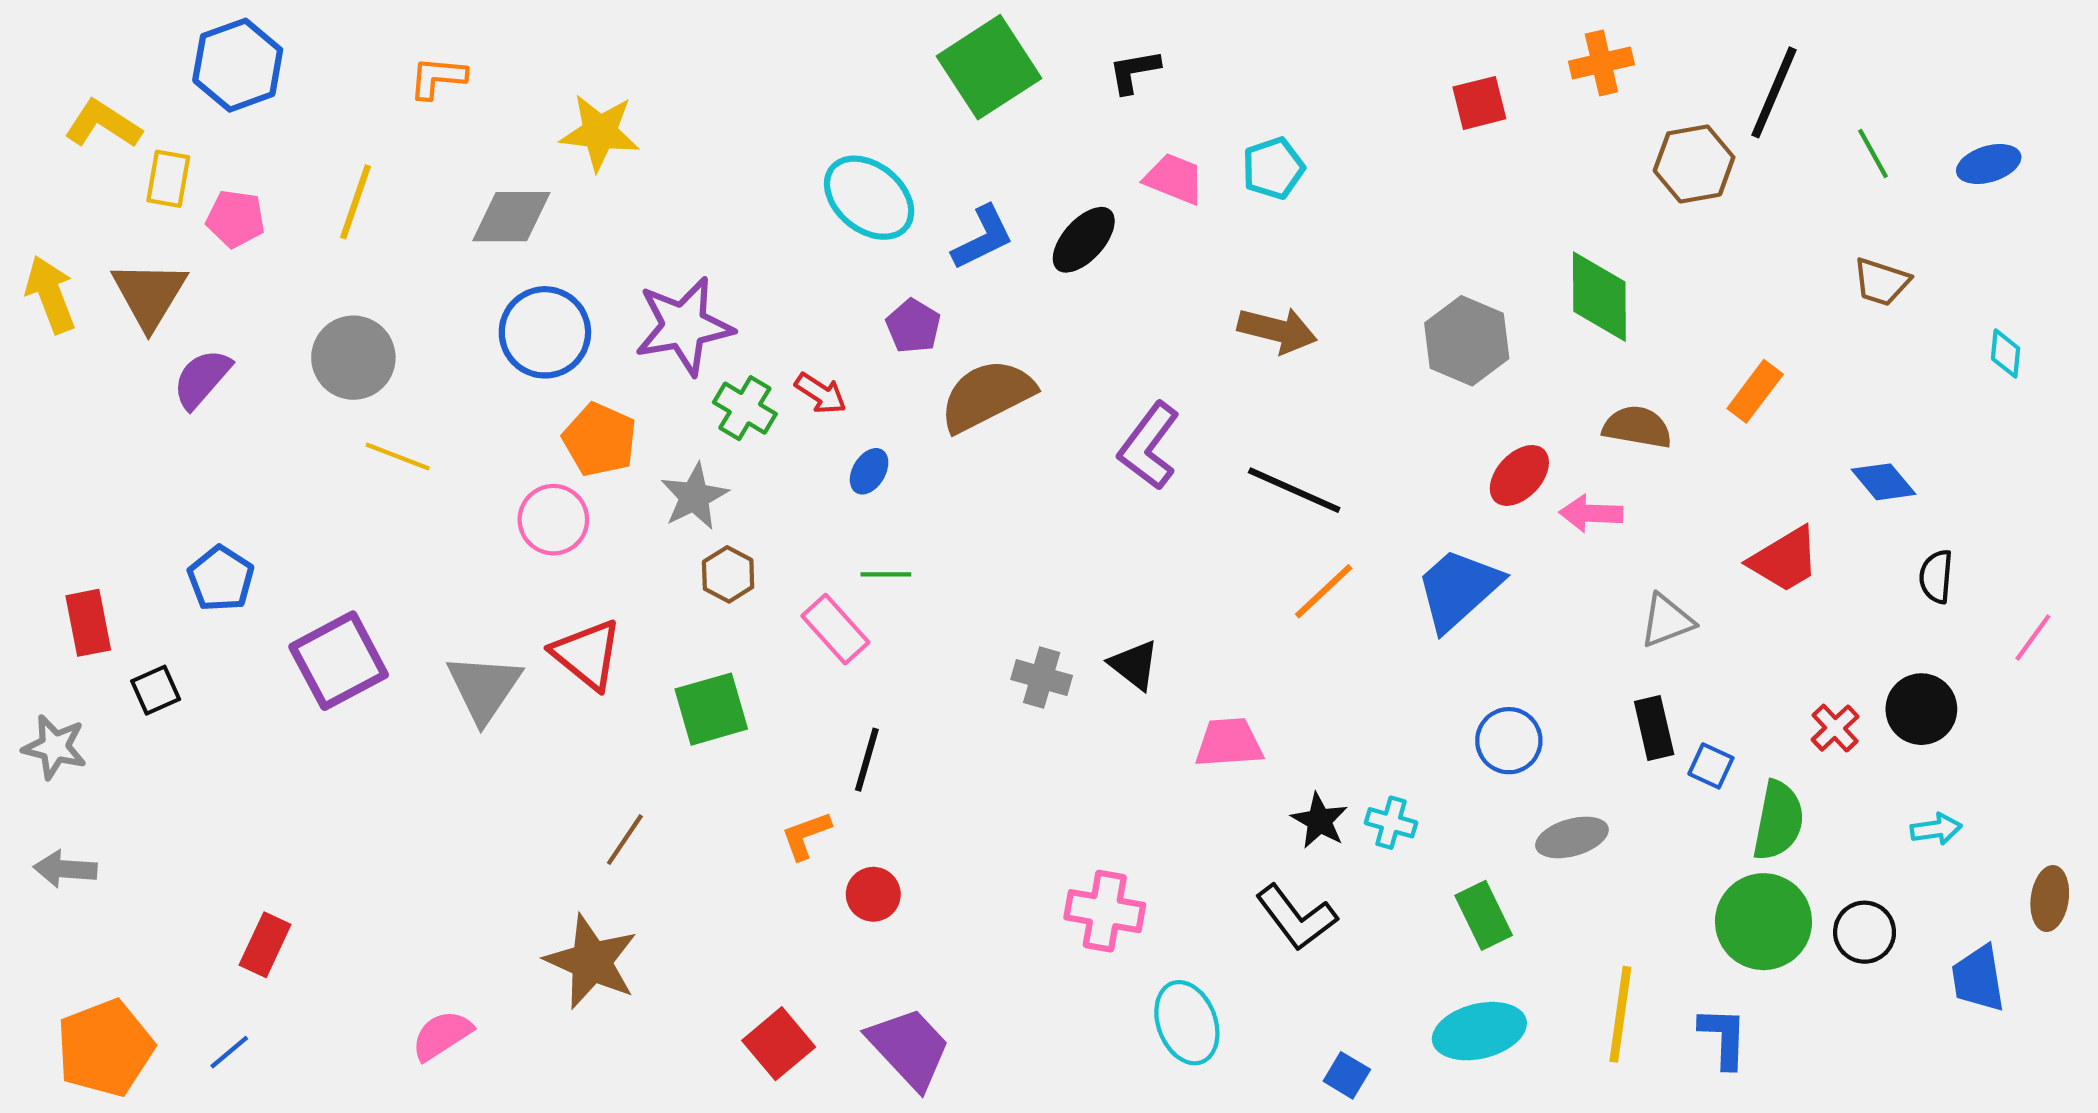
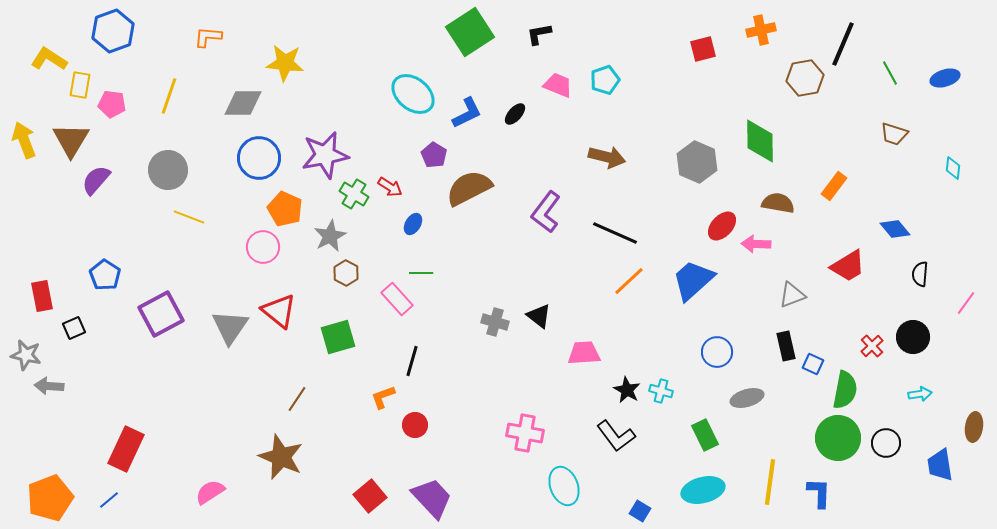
black ellipse: (1084, 240) -> (515, 114), size x0.7
gray arrow: (65, 869) -> (49, 386), moved
red rectangle: (265, 945) -> (126, 449), size x1.5

